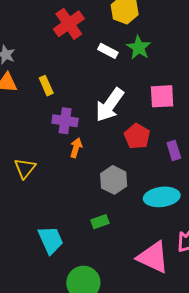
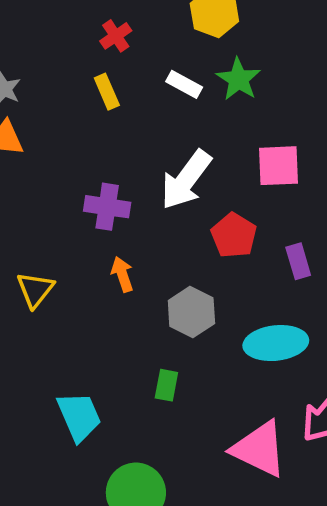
red cross: (69, 24) -> (116, 36), size x0.6
yellow rectangle: (46, 86) -> (107, 92), moved
orange arrow: (76, 148) -> (122, 274), moved, turned -36
green rectangle: (100, 222) -> (166, 385), turned -60

